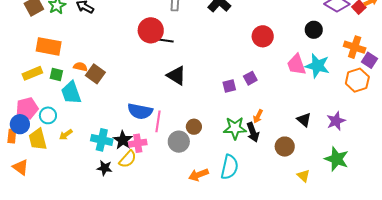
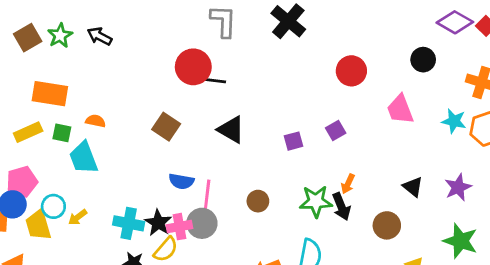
cyan star: (317, 66) -> (454, 121), moved, size x0.7
brown square: (95, 74) -> (166, 127), moved
purple square: (229, 86) -> (293, 141), moved
blue semicircle: (140, 111) -> (181, 181), size x0.7
cyan circle: (48, 115) -> (53, 206), moved
gray circle: (179, 142) -> (202, 223), moved

